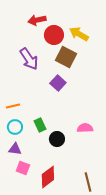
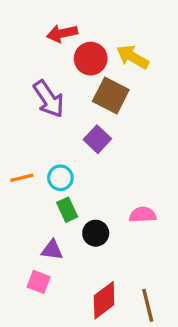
cyan circle: (15, 127) -> (60, 178), moved
purple triangle: (15, 149) -> (52, 250), moved
red diamond: (48, 177) -> (104, 300), moved

